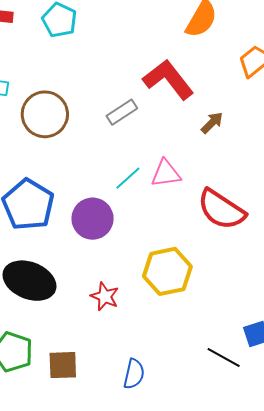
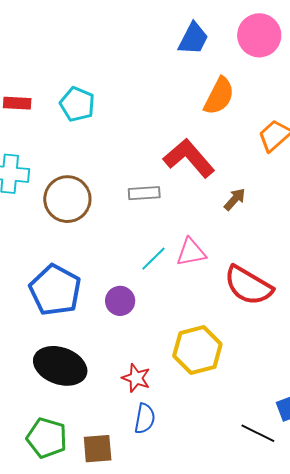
gray rectangle: (122, 112) -> (144, 193), turned 32
purple circle: (93, 219) -> (120, 301), size x0.7
blue semicircle: (134, 374) -> (145, 419), moved

